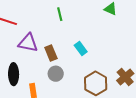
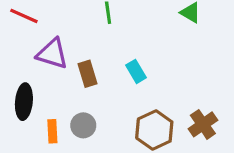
gray circle: (56, 74) -> (83, 125), moved

